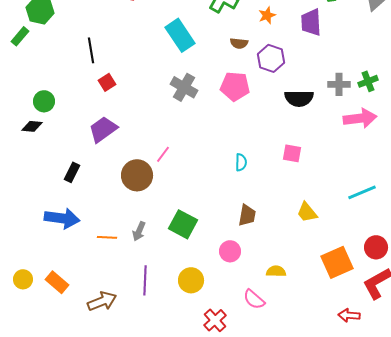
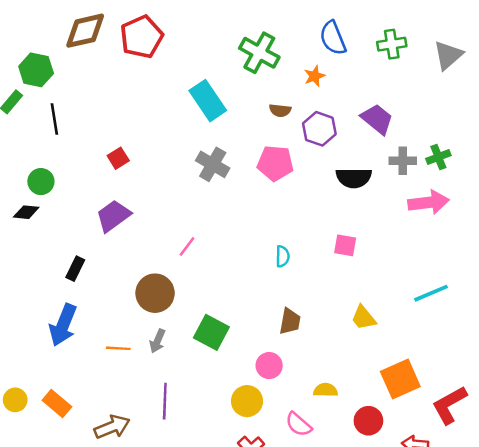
purple trapezoid: (311, 22) -> (377, 119), moved, turned 132
black line: (91, 50) -> (54, 119), moved
brown circle: (137, 175) -> (155, 293), moved
blue arrow: (62, 218) -> (63, 325), turned 104
red circle: (376, 247) -> (368, 421), moved
yellow circle: (191, 280) -> (247, 401), moved

